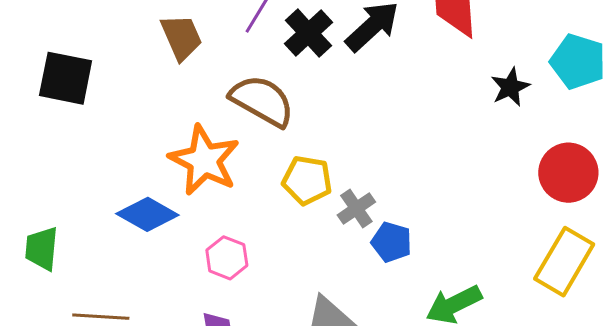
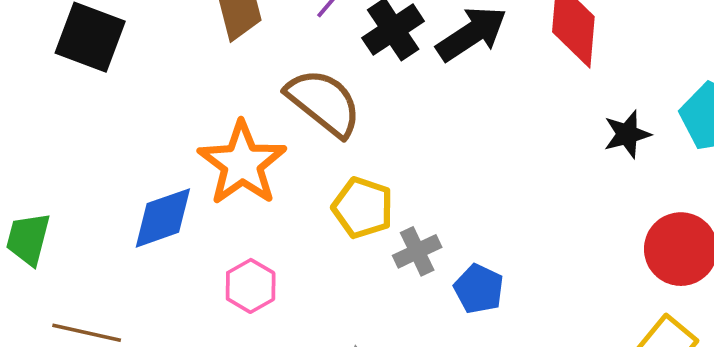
blue diamond: (147, 214) -> (163, 218), turned -58
blue pentagon: (391, 242) -> (479, 289), moved

